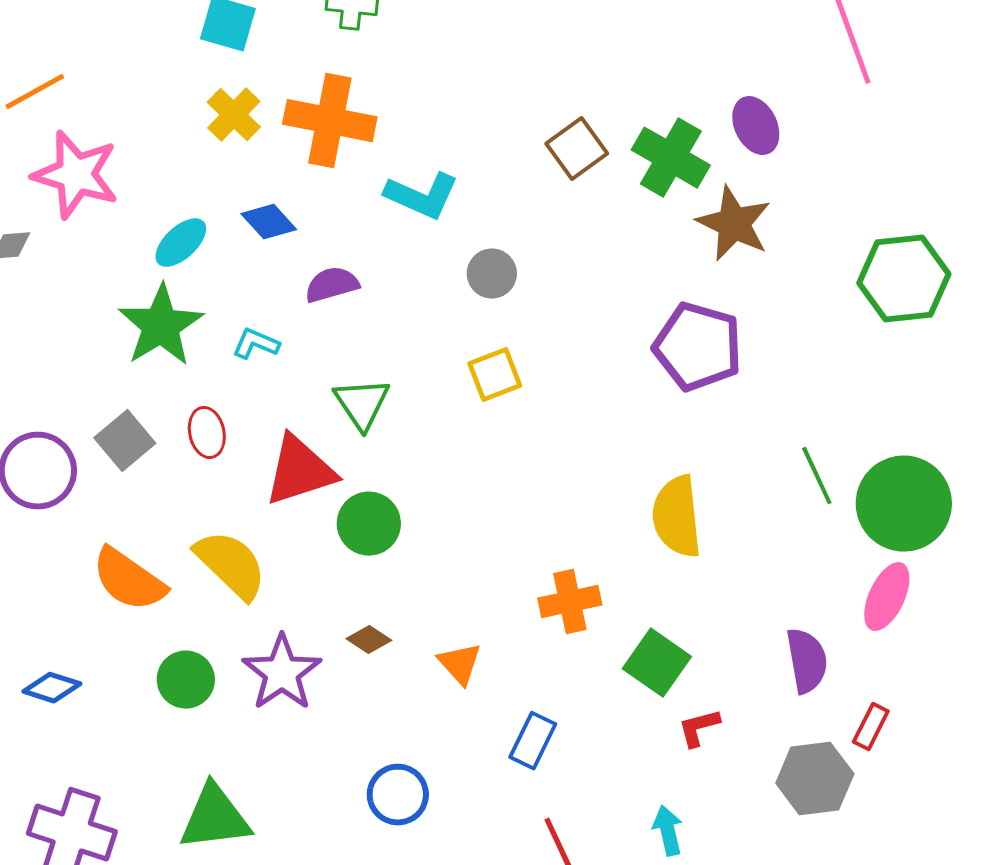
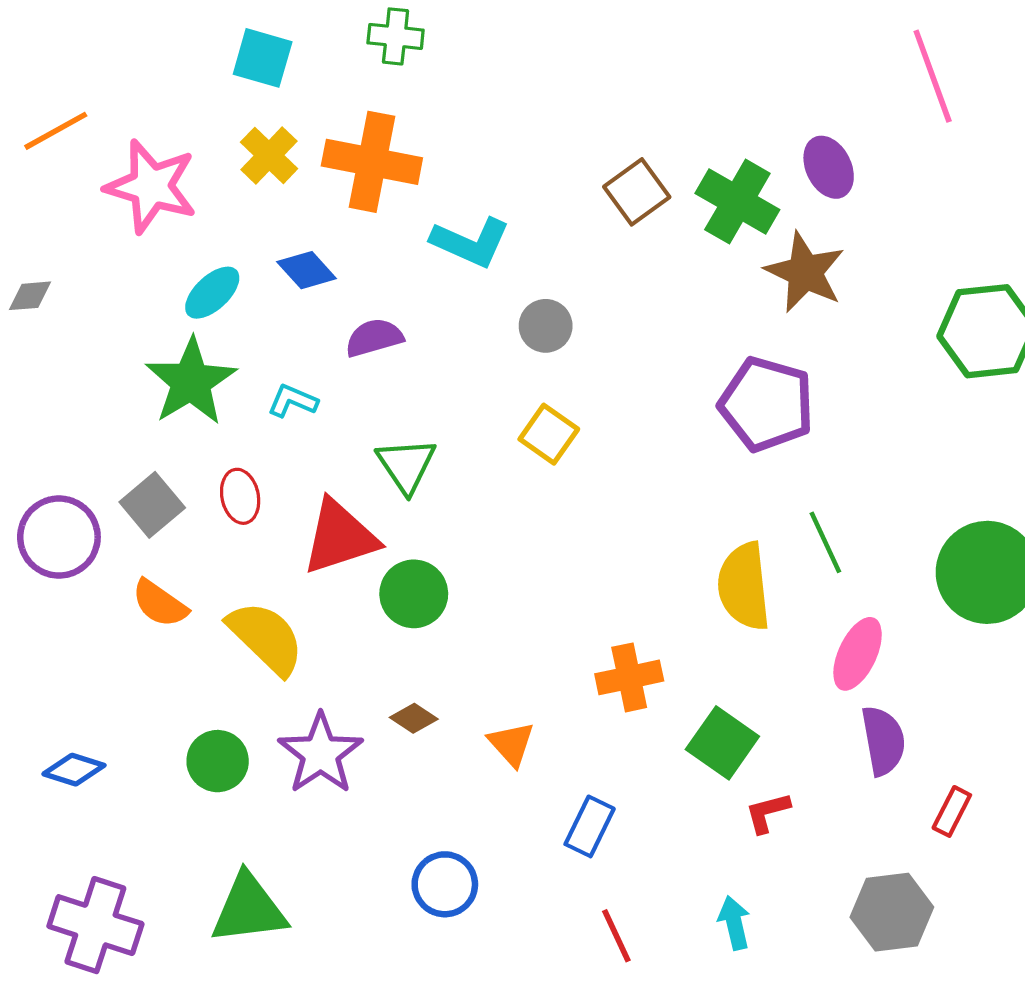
pink star: (76, 175) -> (151, 187), moved
yellow square: (495, 375) -> (549, 434), turned -34
green line: (817, 476) -> (825, 542), moved
orange semicircle: (129, 580) -> (160, 603), moved, size x0.7
pink ellipse: (887, 597) -> (858, 654), moved
gray hexagon: (815, 779) -> (892, 912), moved

